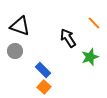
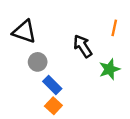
orange line: (94, 23) -> (114, 28), turned 56
gray circle: (15, 51) -> (38, 62), moved

